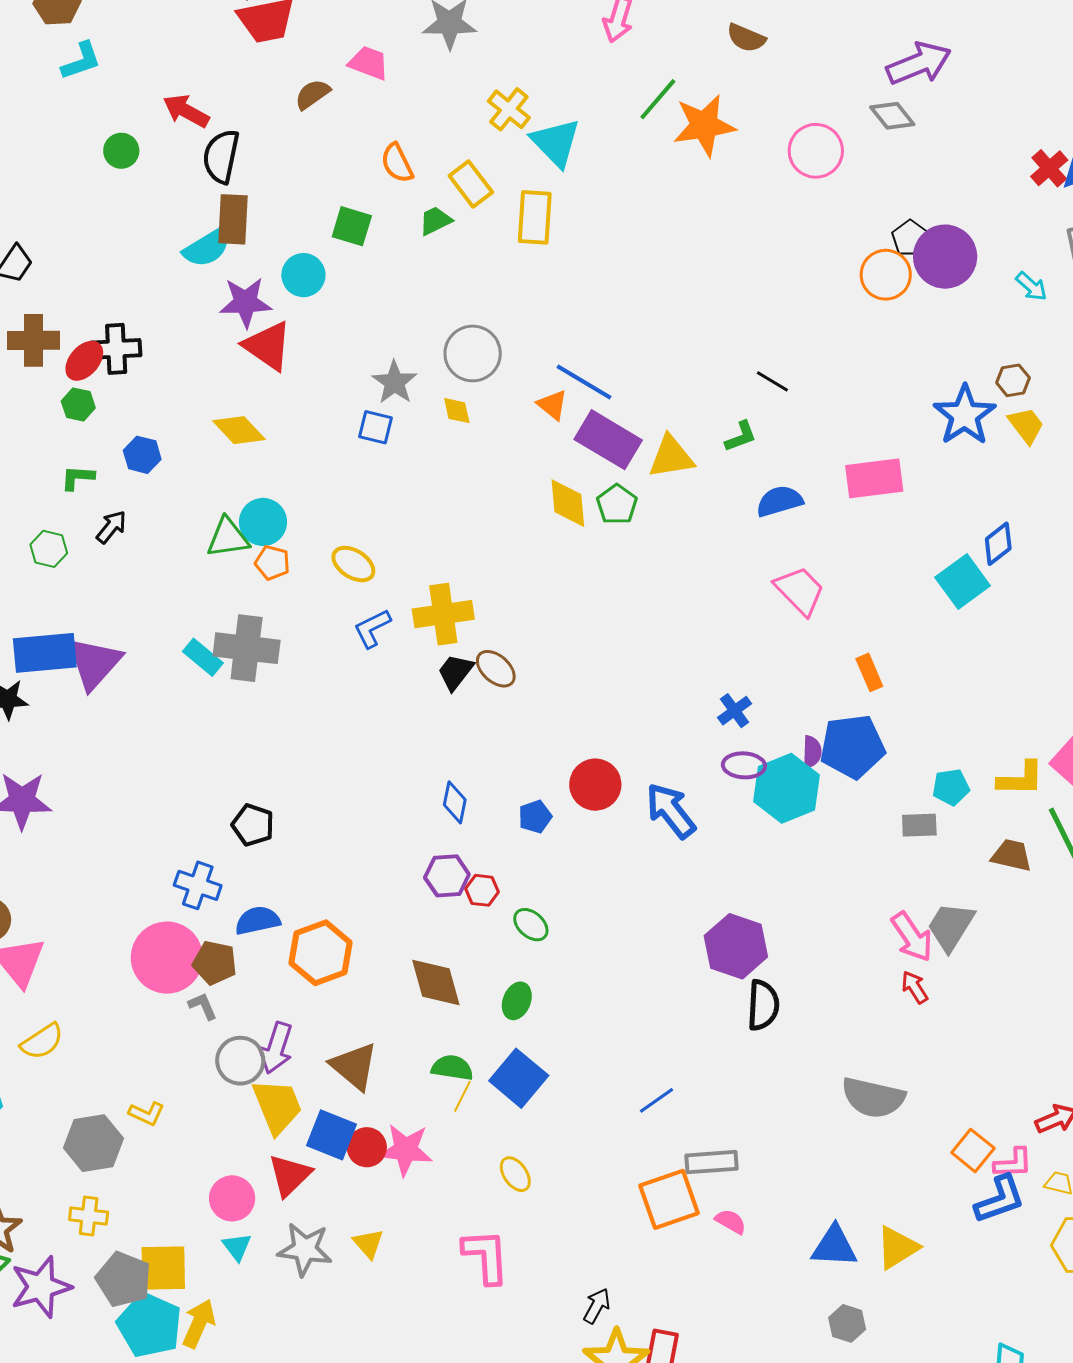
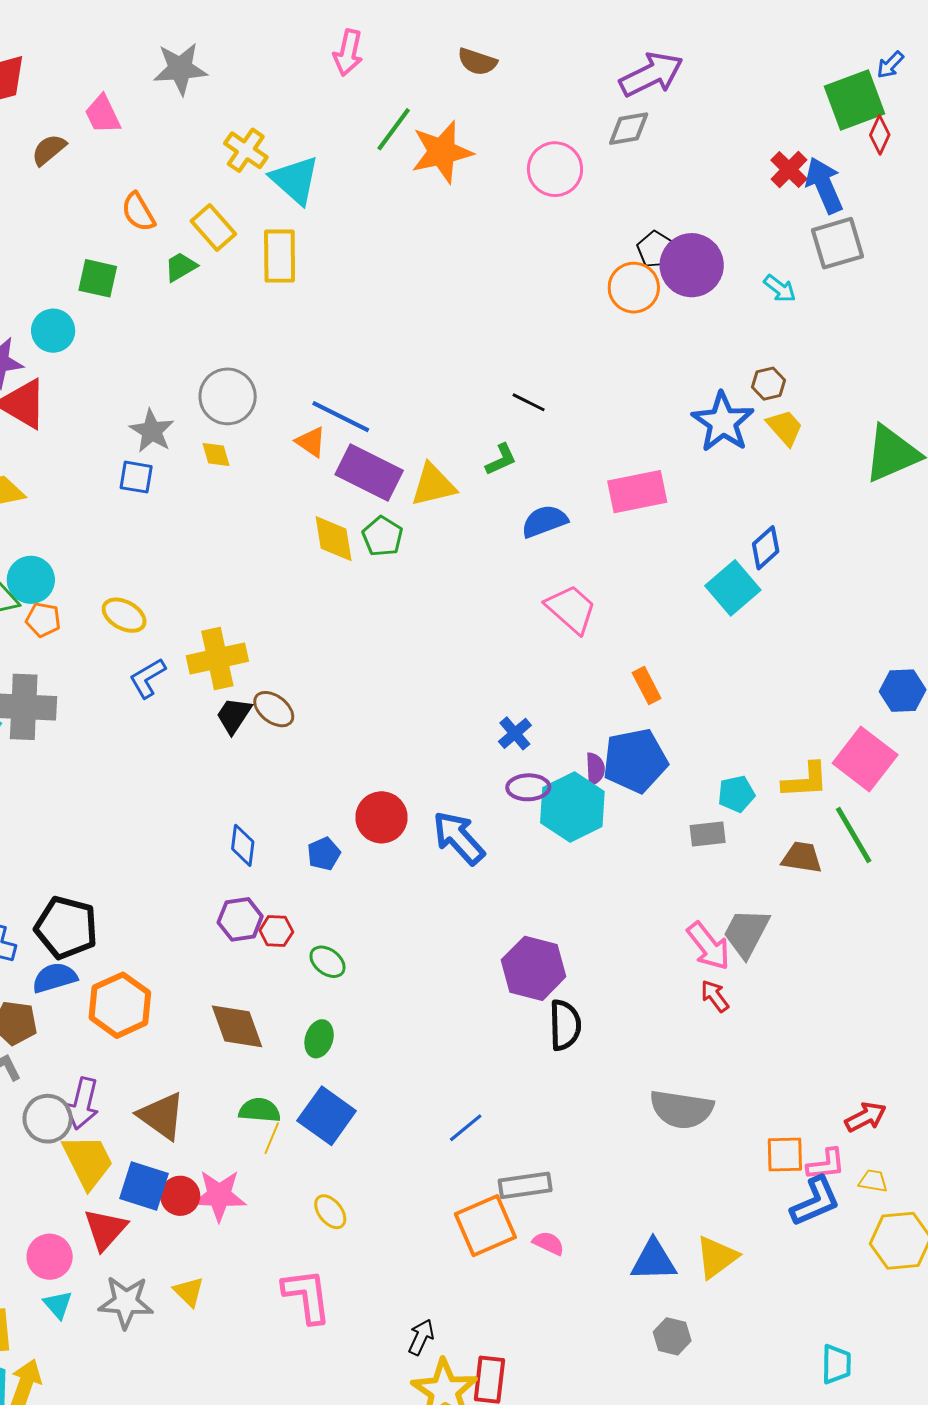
pink trapezoid: (369, 63) -> (103, 114), turned -132
gray diamond: (892, 116) -> (629, 129), turned -57
black pentagon: (253, 825) -> (66, 928), moved, size x1.5
orange square: (973, 1150) -> (785, 1155), turned -36

